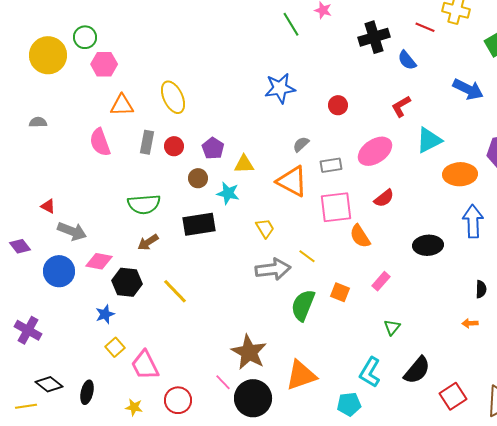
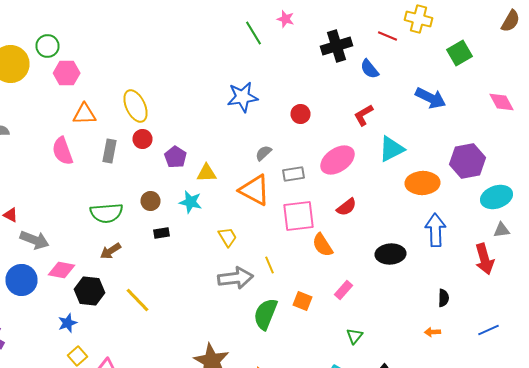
red circle: (174, 146) -> (142, 139), moved
brown circle: (198, 178) -> (150, 201), moved
black rectangle: (199, 224) -> (162, 233), size x0.5
yellow line: (307, 256) -> (270, 265), turned 30

